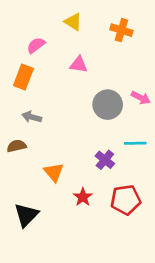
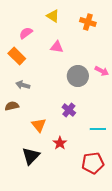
orange rectangle: (23, 77) -> (17, 56), turned -66
cyan line: (135, 143) -> (98, 129), moved
purple cross: (105, 160) -> (69, 110), moved
red pentagon: (126, 200) -> (93, 163), moved
black triangle: (26, 215) -> (31, 156), moved

